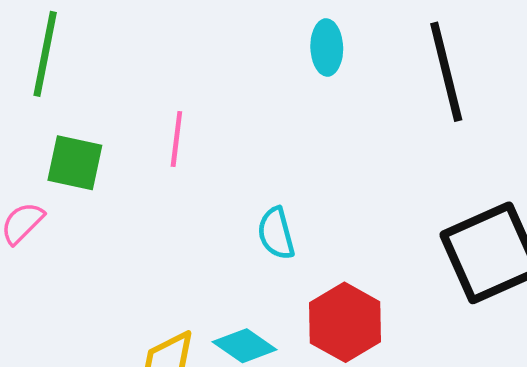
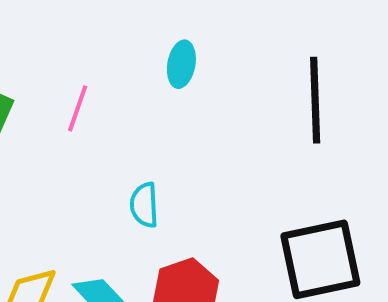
cyan ellipse: (327, 48) -> (181, 64), moved

